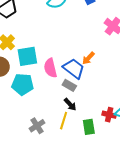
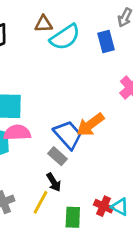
orange arrow: (88, 58) -> (90, 125), size x1.5
pink semicircle: (50, 68) -> (17, 133), moved, turned 90

